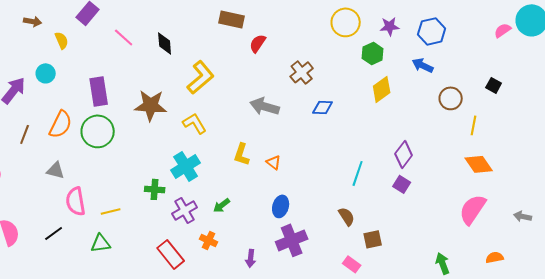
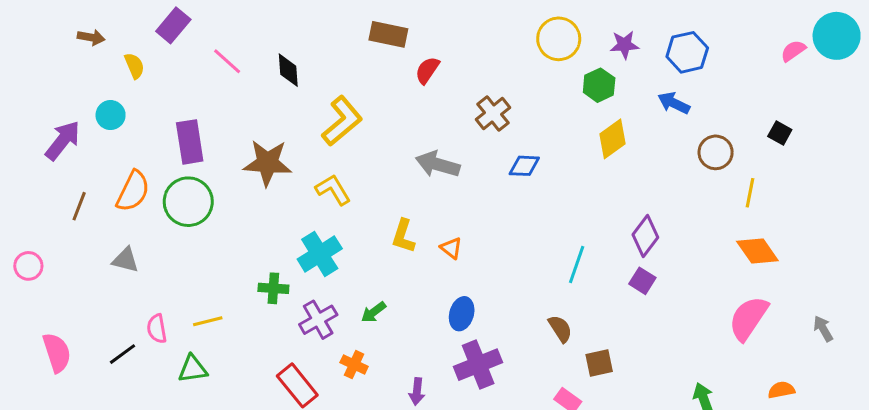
pink semicircle: (76, 201) -> (157, 329), moved, size x0.7
gray arrow: (523, 216) -> (823, 329), turned 48

